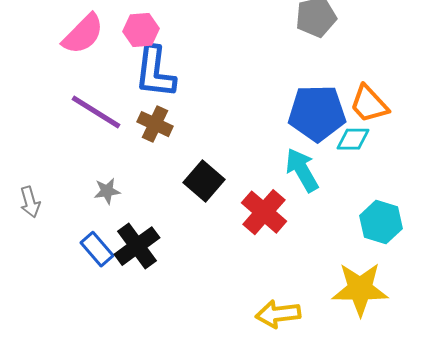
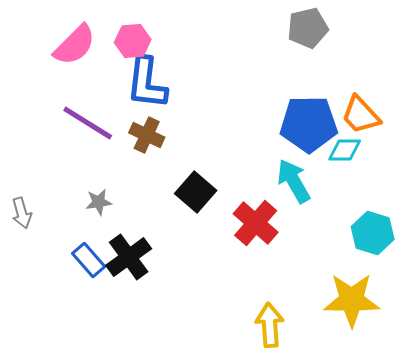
yellow arrow: (278, 314) -> (270, 325), turned 93

